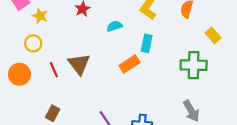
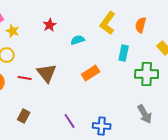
cyan rectangle: (147, 43) -> (124, 53), moved
red line: (54, 70) -> (25, 78), turned -56

